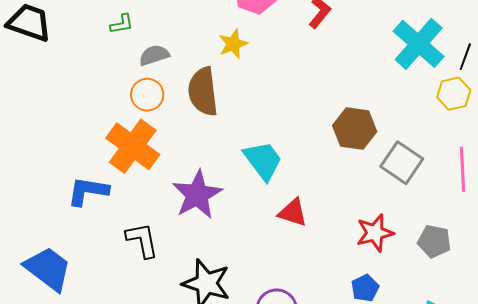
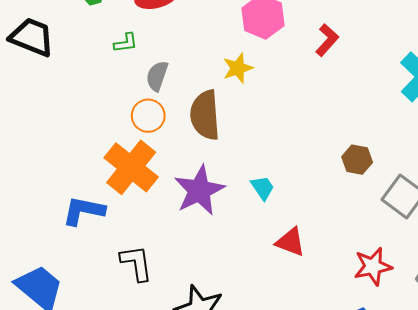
gray semicircle: (154, 55) -> (157, 76), turned -56
brown hexagon: (355, 129) -> (357, 160), size x0.7
cyan trapezoid: (263, 160) -> (263, 188), size x0.6
purple star: (197, 195) -> (199, 190), moved

